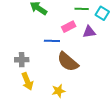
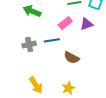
gray cross: (22, 60) -> (29, 45), moved
brown semicircle: (68, 62) -> (72, 58), size x0.7

